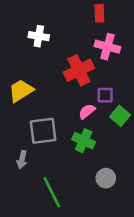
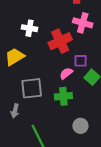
white cross: (39, 36) -> (30, 28), moved
green cross: (84, 141) -> (63, 96), turned -30

